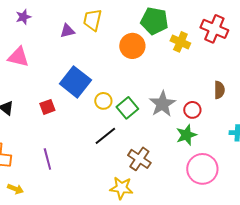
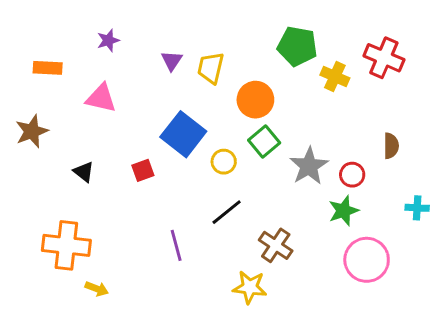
yellow trapezoid: (92, 20) -> (211, 68), moved
purple triangle: (67, 31) -> (172, 61), turned -42
orange circle: (132, 46) -> (255, 100), moved
green square: (127, 108) -> (264, 141), moved
purple line: (47, 159) -> (176, 245), moved

